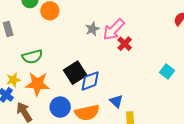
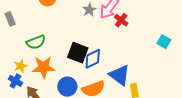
black square: (75, 73) -> (78, 53), turned -30
blue triangle: (116, 101) -> (119, 75), size x1.6

